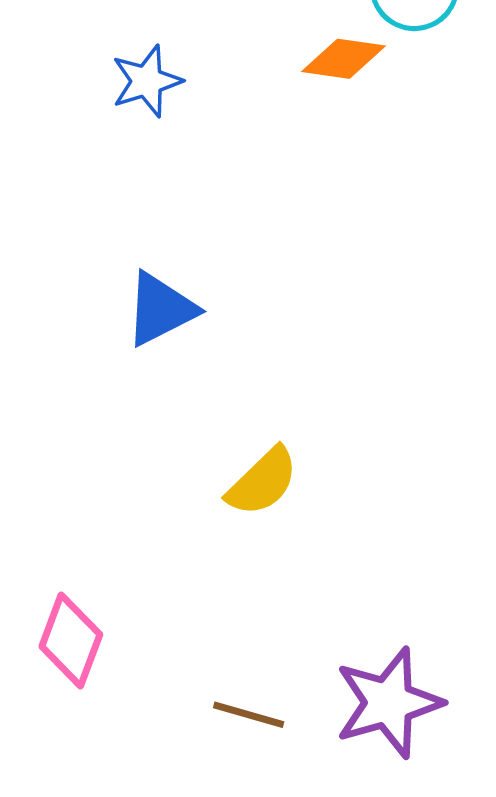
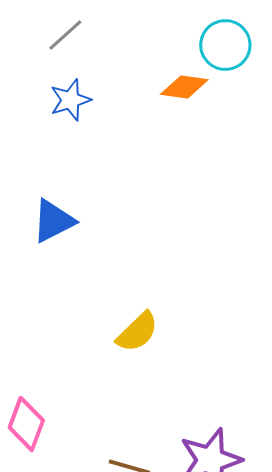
blue triangle: (161, 309) -> (53, 221), moved

